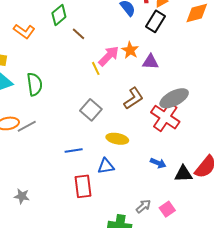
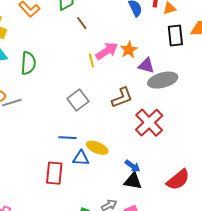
black rectangle: (155, 21) -> (175, 36), moved, turned -50
gray ellipse: (174, 98) -> (163, 80), moved
yellow ellipse: (117, 139) -> (97, 148), moved
blue line: (74, 150) -> (68, 138), moved
black triangle: (183, 174) -> (133, 181), moved

